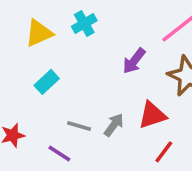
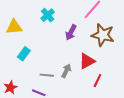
cyan cross: (84, 23) -> (48, 15), moved
yellow triangle: (39, 33) -> (14, 27), turned 30

